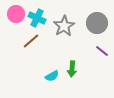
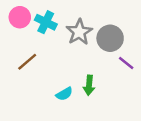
gray circle: (97, 23) -> (110, 38), moved
brown line: (31, 41) -> (27, 62), moved

